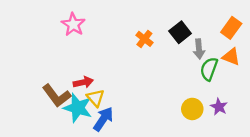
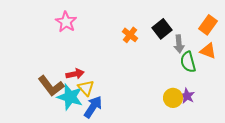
green semicircle: (209, 69) -> (188, 62), turned -35
purple star: (219, 107) -> (187, 96), moved

